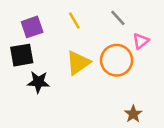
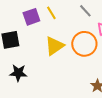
purple square: (32, 27) -> (31, 17), moved
black star: (38, 82) -> (18, 73), moved

